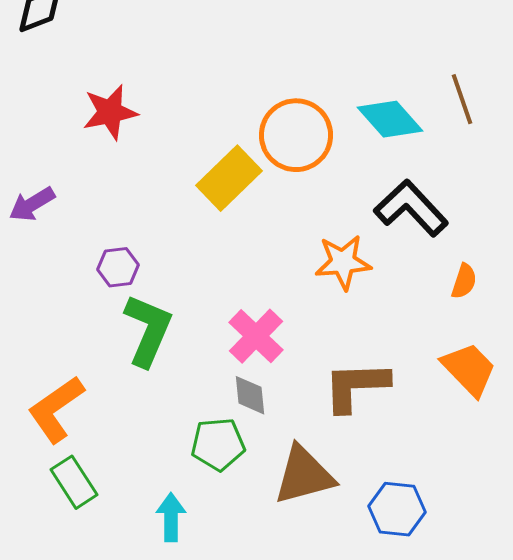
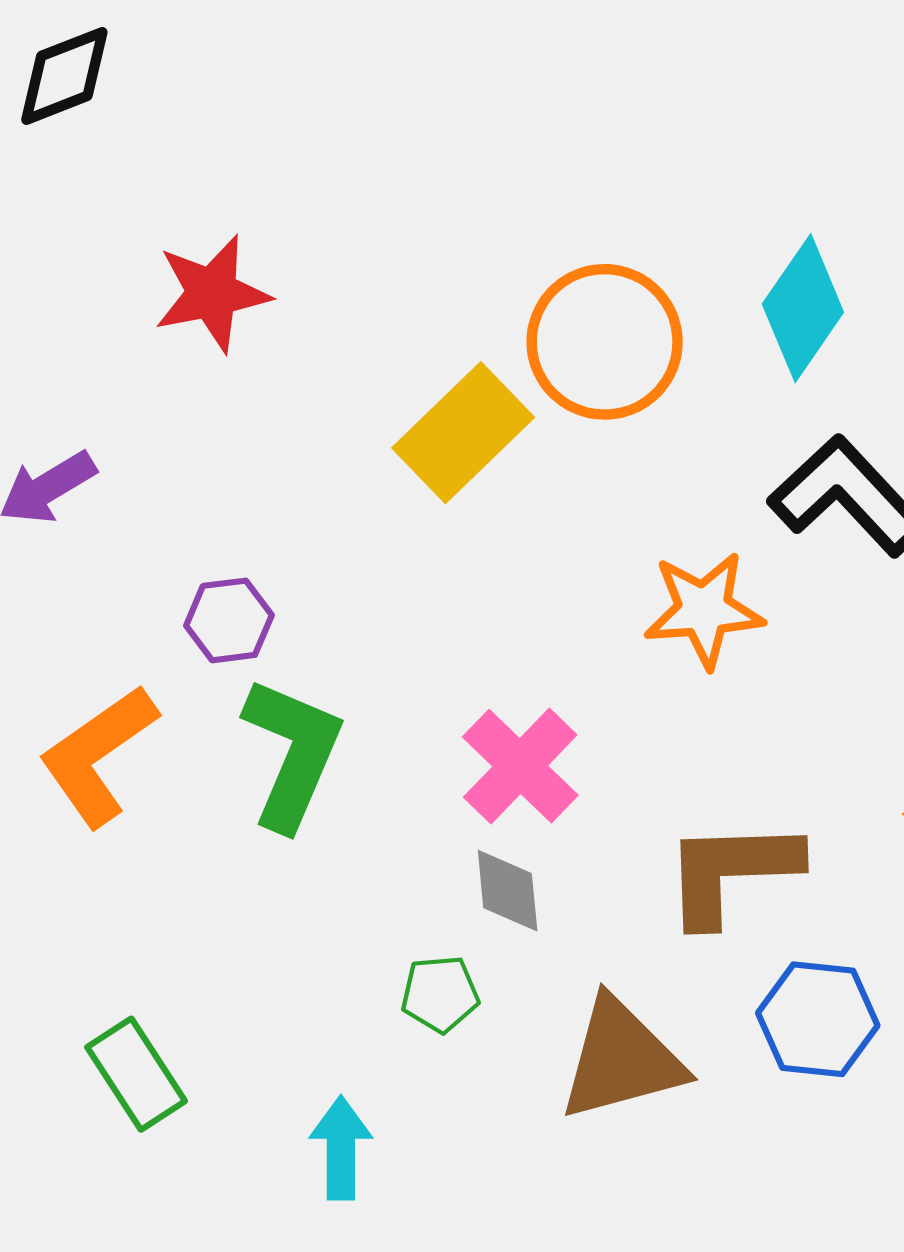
cyan diamond: (390, 119) -> (803, 308), turned 76
orange L-shape: (56, 409) -> (98, 755), moved
green pentagon: (218, 444) -> (440, 994), size x0.7
blue hexagon: (397, 509) -> (818, 1019), moved

